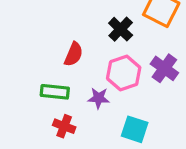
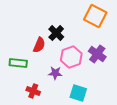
black cross: (121, 29) -> (56, 33), moved
green rectangle: (55, 92) -> (18, 63), moved

